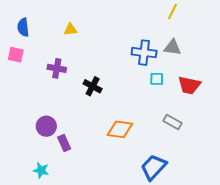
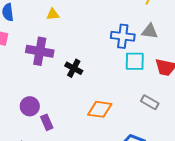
purple cross: (57, 68) -> (40, 51), size x1.5
cyan square: (157, 79) -> (135, 61), size x1.5

